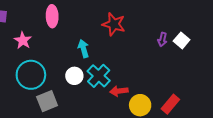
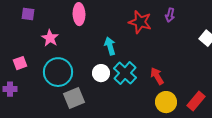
purple arrow: (162, 39) -> (170, 15), moved
red arrow: (119, 91) -> (157, 76), moved, turned 66

